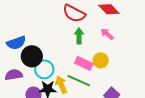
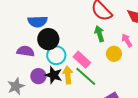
green arrow: (79, 36) -> (99, 34), turned -35
yellow circle: (101, 60) -> (114, 54), moved
pink rectangle: (84, 63) -> (82, 60), moved

